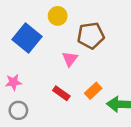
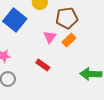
orange rectangle: (93, 91) -> (69, 40), moved

